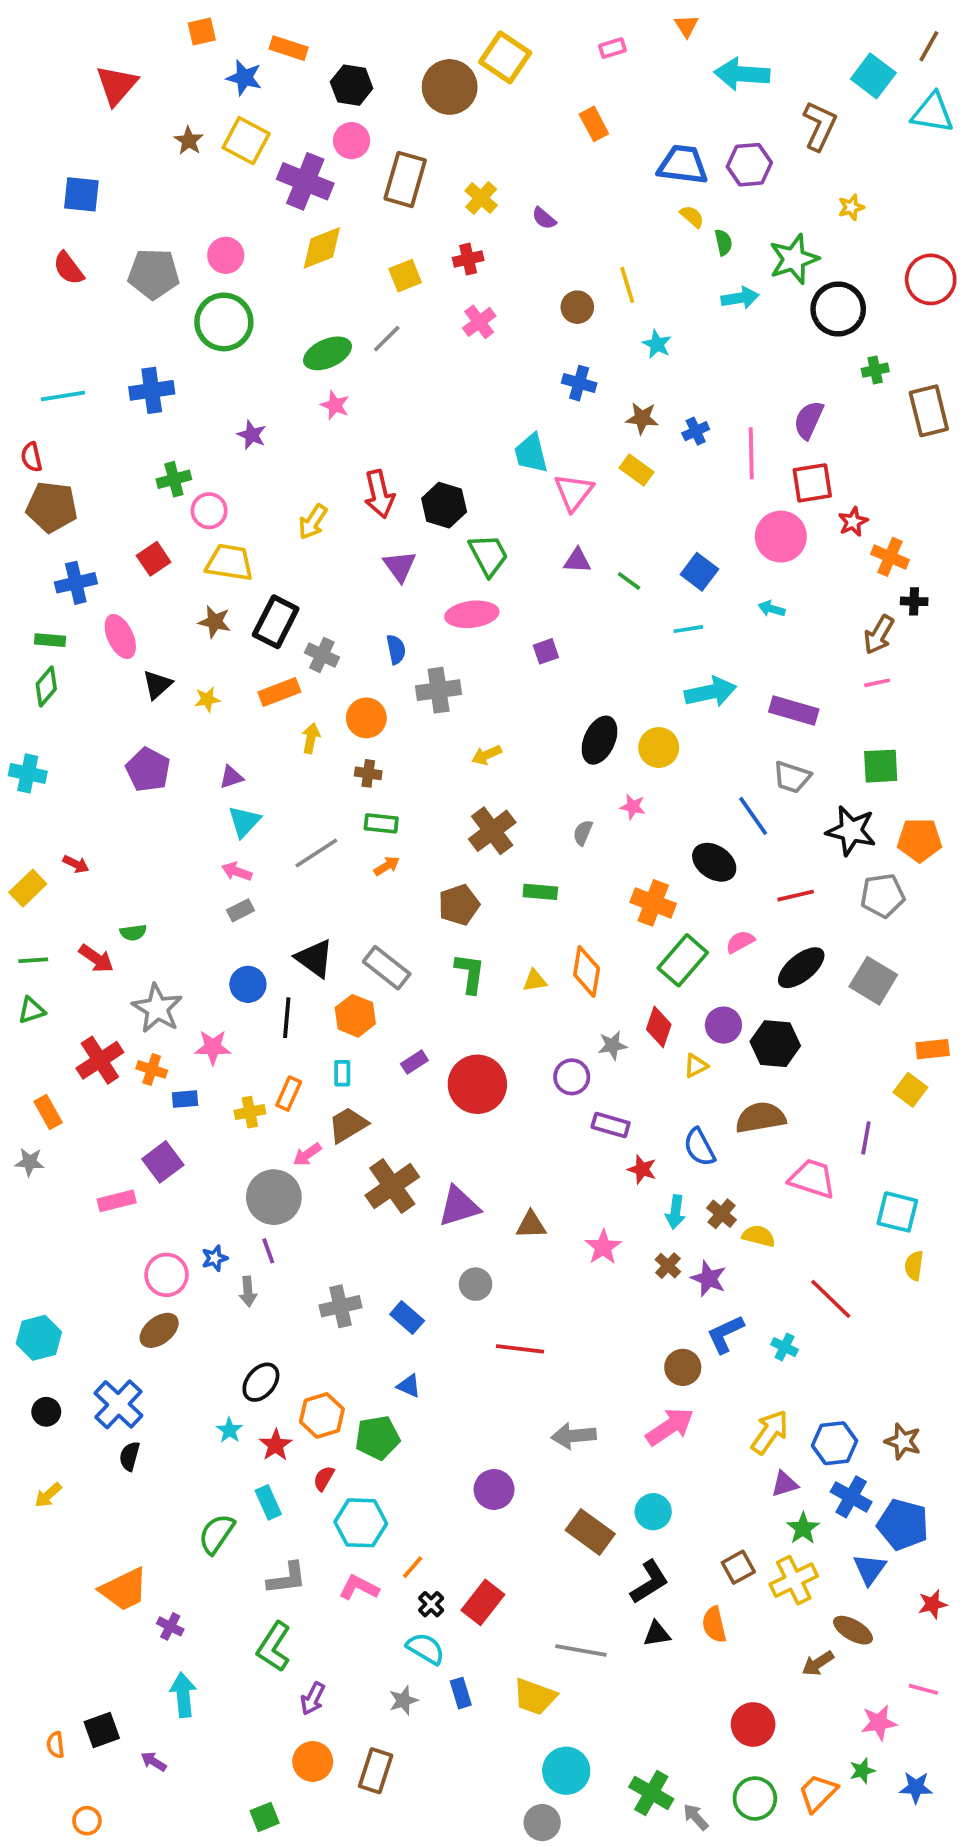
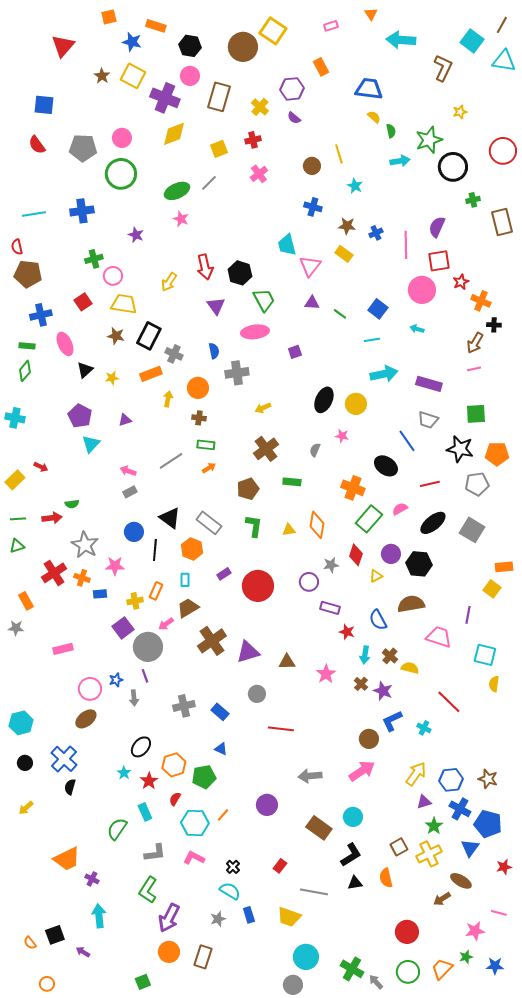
purple hexagon: (749, 165) -> (292, 89), moved
cyan triangle: (244, 822) -> (91, 444), moved
red arrow: (96, 958) -> (52, 518), turned -42
purple square: (163, 1162) -> (123, 628), moved
orange line: (413, 1567) -> (223, 815), moved
red rectangle: (483, 1602) -> (280, 866), moved, size x0.6
purple arrow: (313, 1699) -> (169, 918), size x1.6
orange semicircle: (56, 1745) -> (30, 943), turned -32

